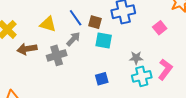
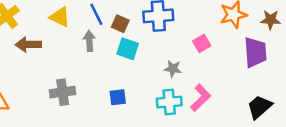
gray arrow: (73, 39) -> (89, 41), turned -56
gray cross: (57, 55) -> (63, 92), moved
gray star: (136, 58) -> (173, 69), moved

